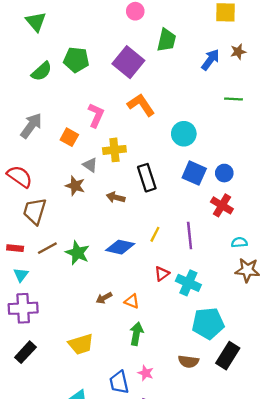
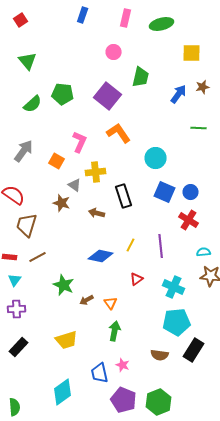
green star: (77, 253) -> (64, 285), moved
cyan cross: (188, 283) -> (174, 287), moved
orange triangle: (132, 301) -> (111, 303), turned 32
purple cross: (23, 308) -> (17, 309), size x0.7

